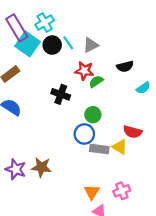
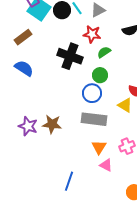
green semicircle: (96, 81) -> (104, 52), moved
black cross: (61, 94) -> (70, 56), size x1.4
gray rectangle: (99, 149) -> (94, 119), moved, size x1.4

